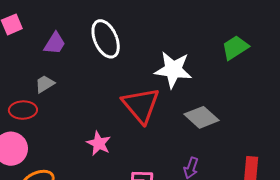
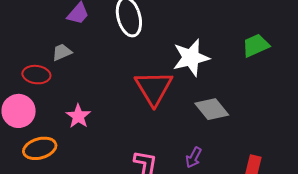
white star: (173, 70) -> (191, 58), turned -30
pink star: (99, 143) -> (78, 116), moved

